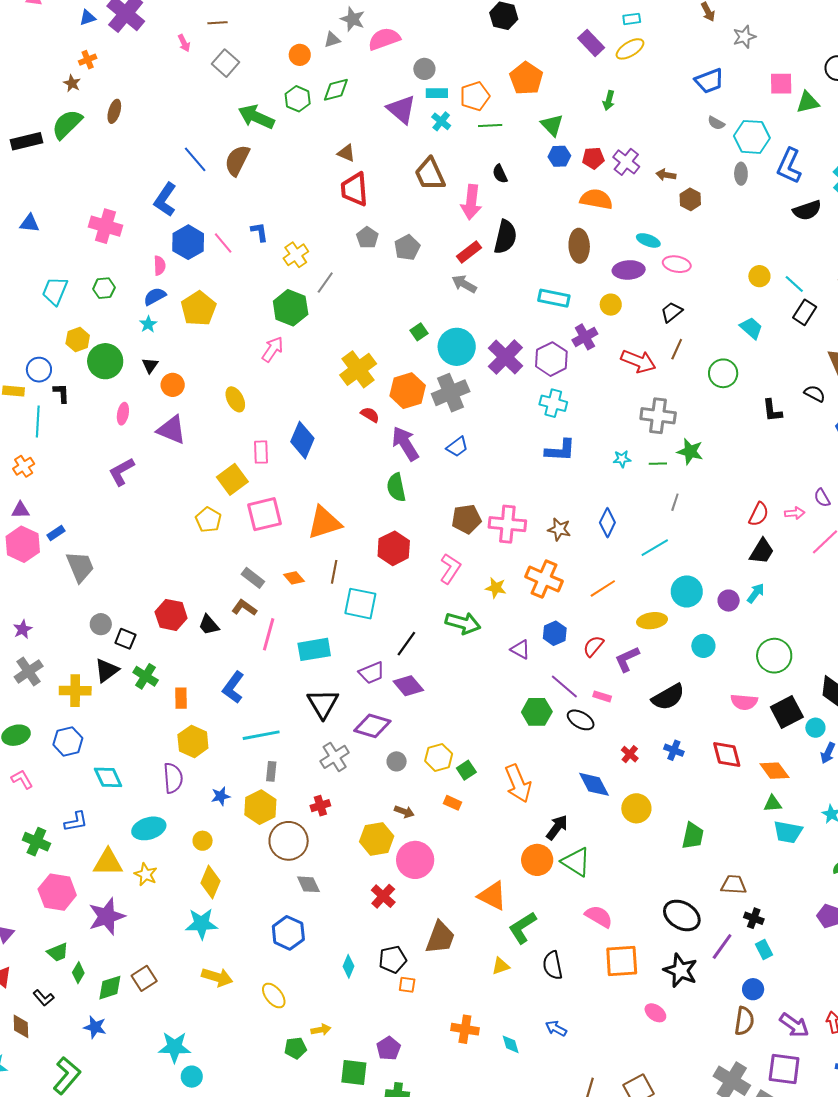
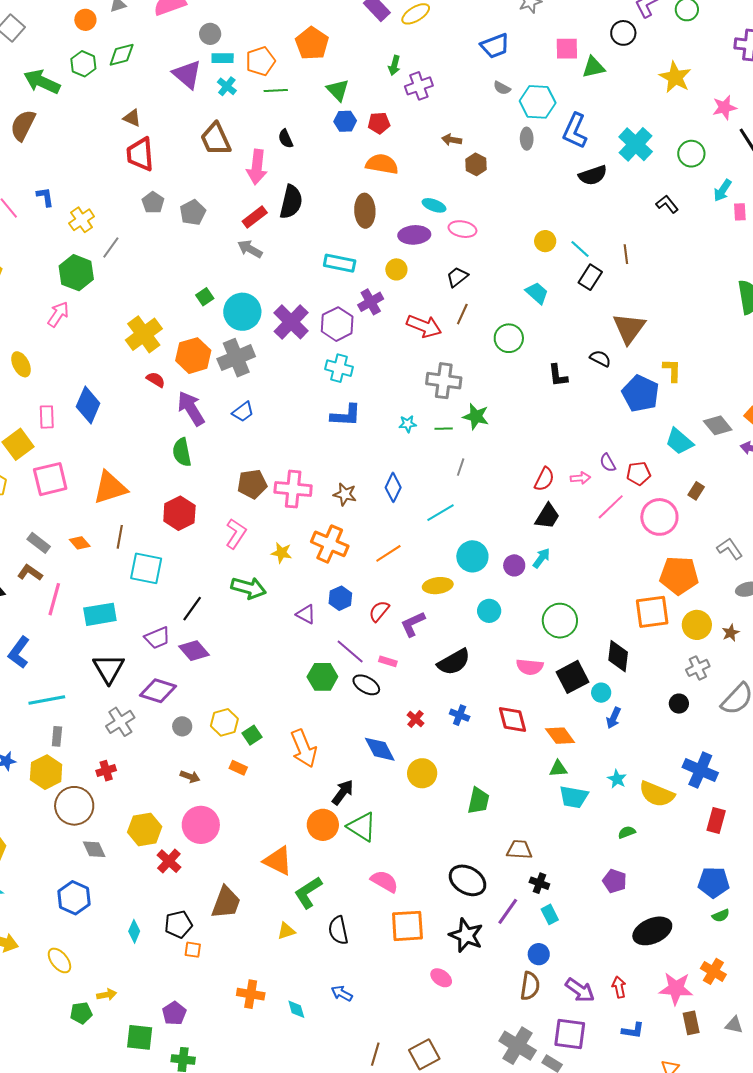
purple cross: (626, 162) -> (419, 86), moved, turned 32
yellow hexagon: (377, 839) -> (145, 829), moved

